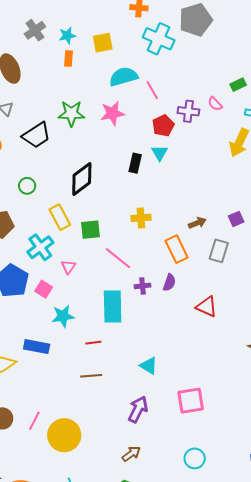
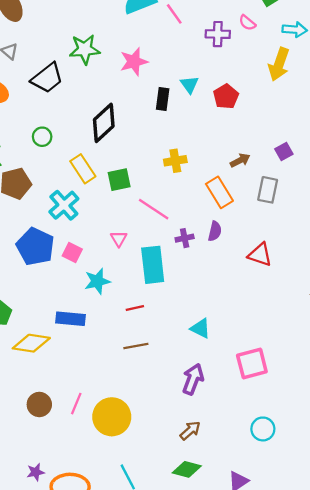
pink star: (112, 113) -> (134, 62), moved
red pentagon: (163, 126) -> (226, 97), moved
pink triangle: (68, 267) -> (119, 239), moved

